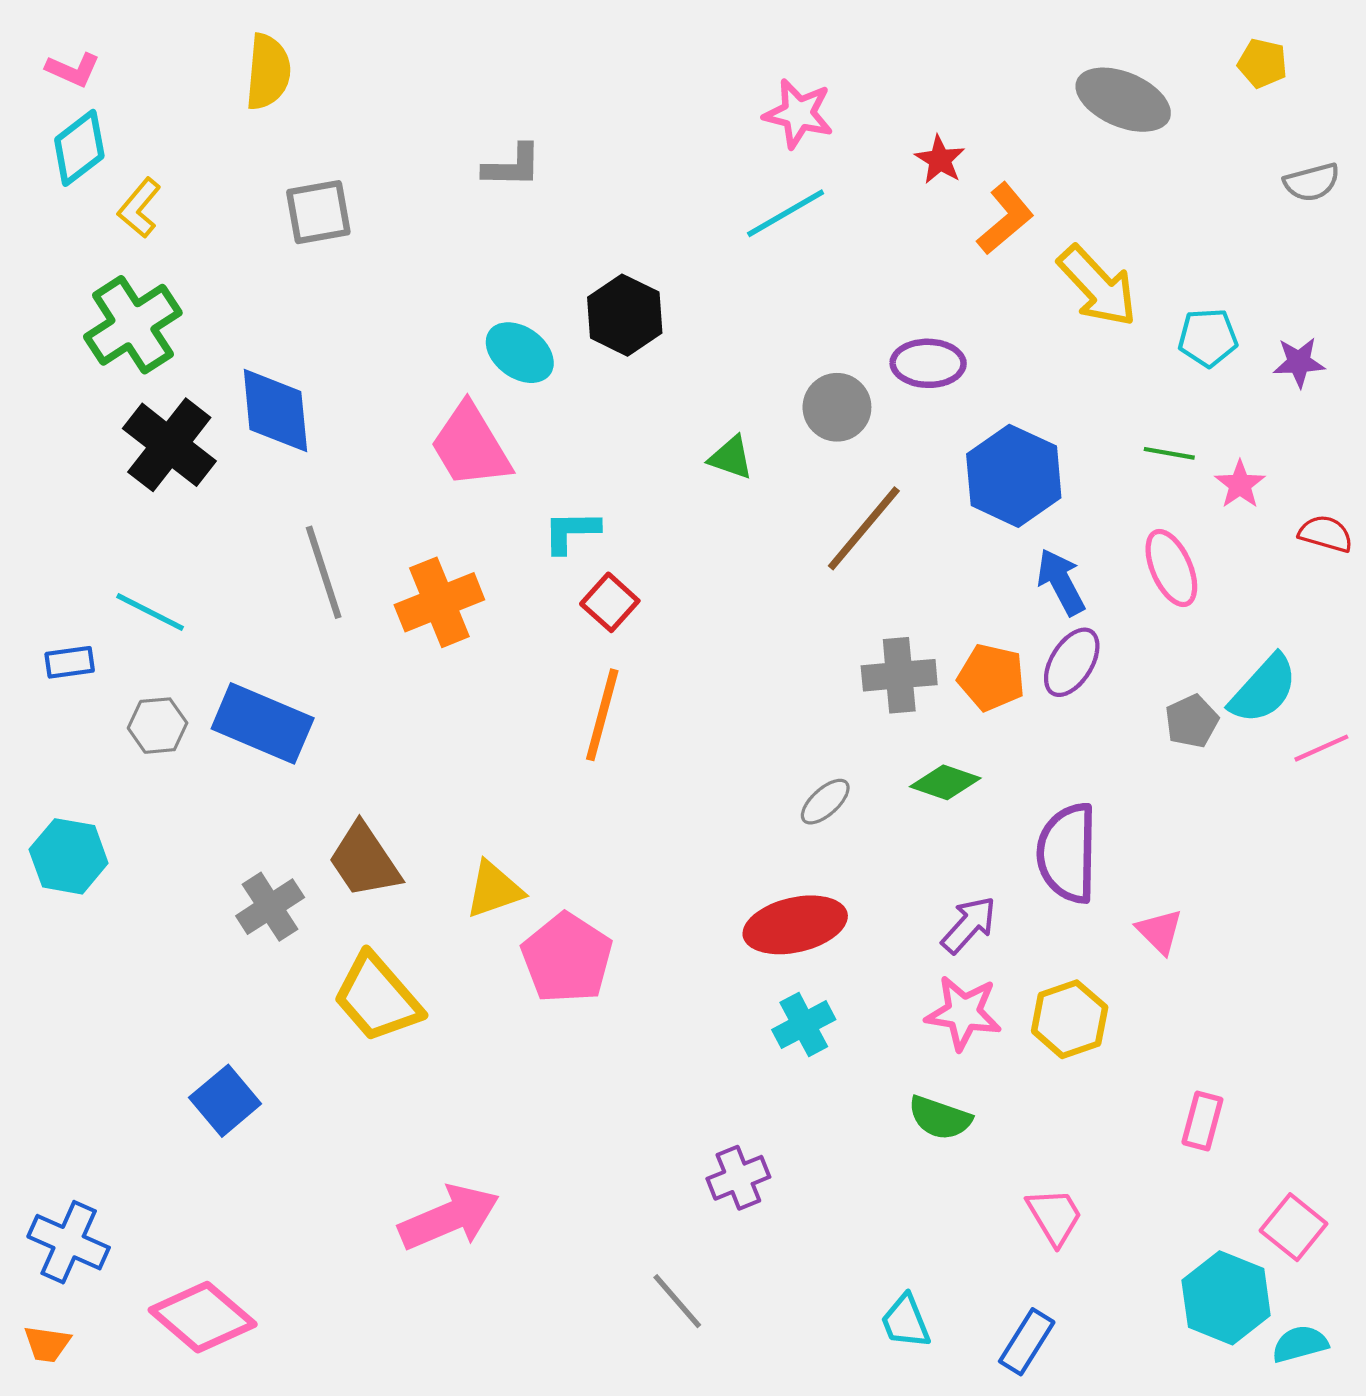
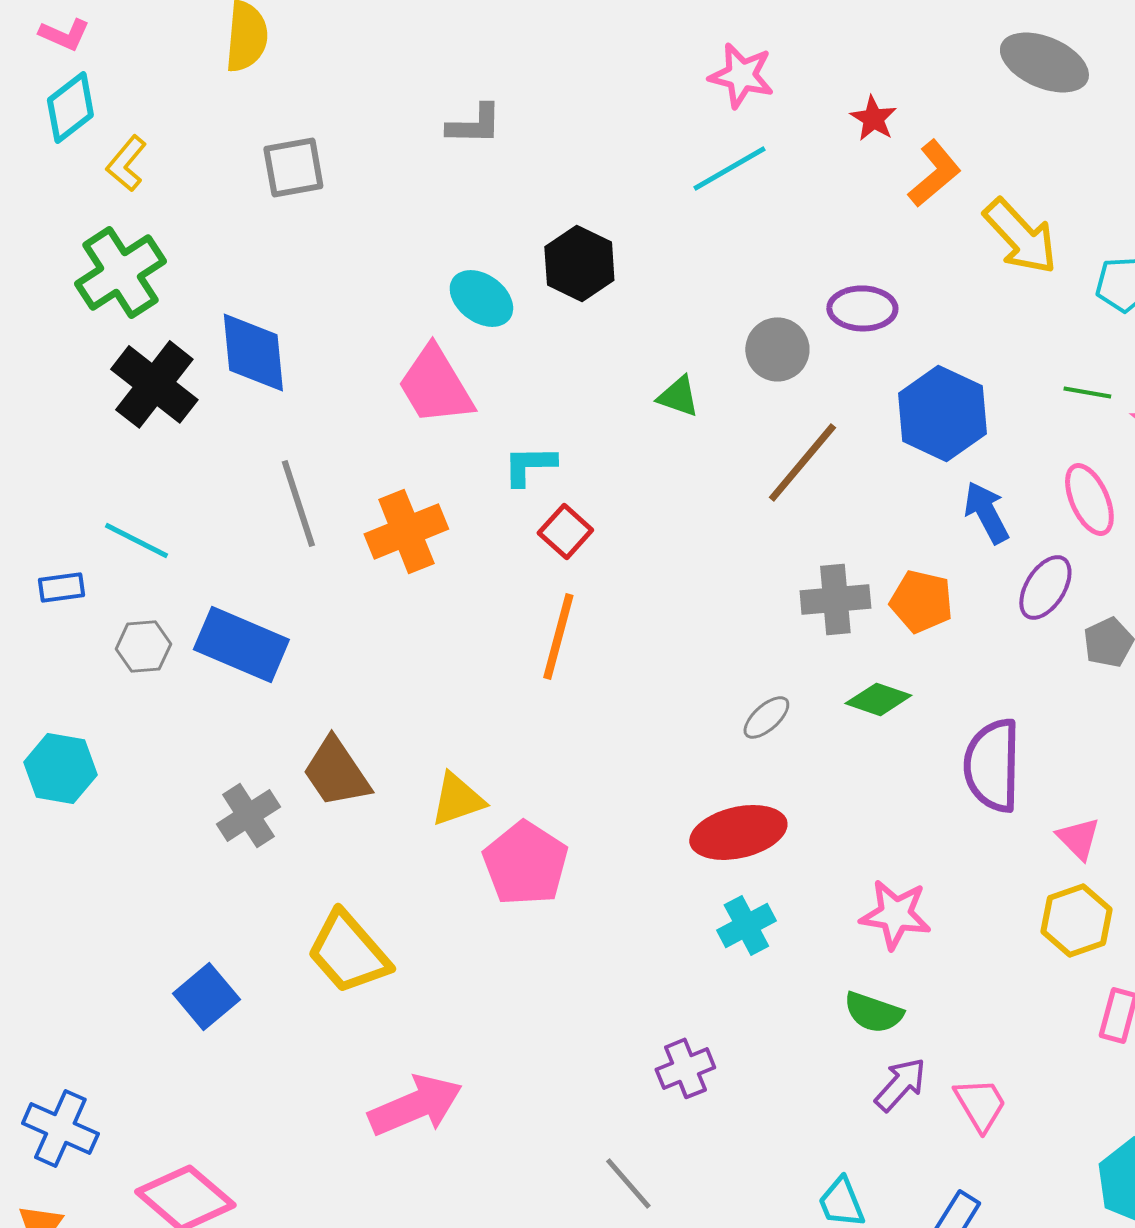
purple ellipse: (1072, 662) -> (1045, 587), moved
purple arrow: (969, 925) -> (900, 1084), moved
yellow trapezoid: (377, 998) -> (348, 952), moved
yellow hexagon: (1070, 1019) -> (1076, 920), moved

